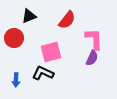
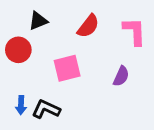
pink L-shape: (94, 39) -> (134, 31), moved
black L-shape: (43, 73) -> (46, 109), moved

